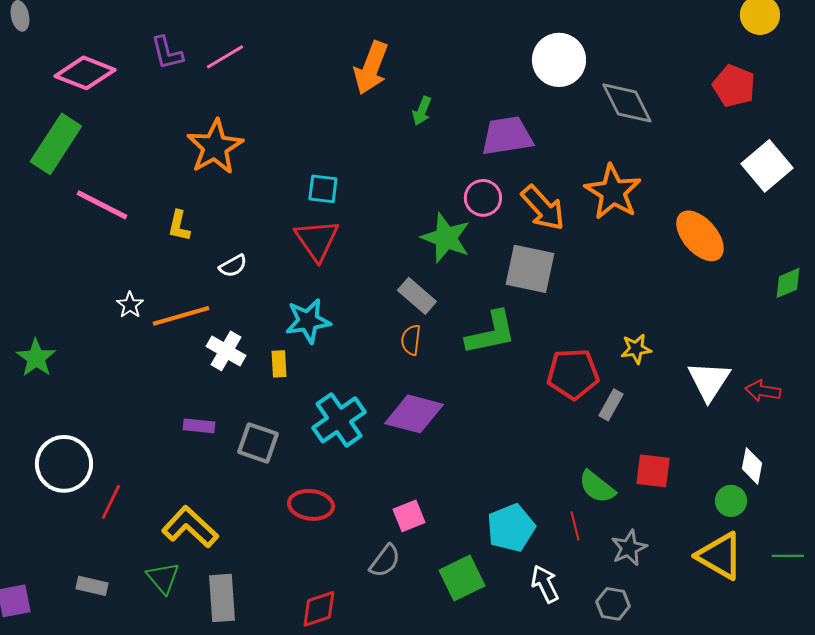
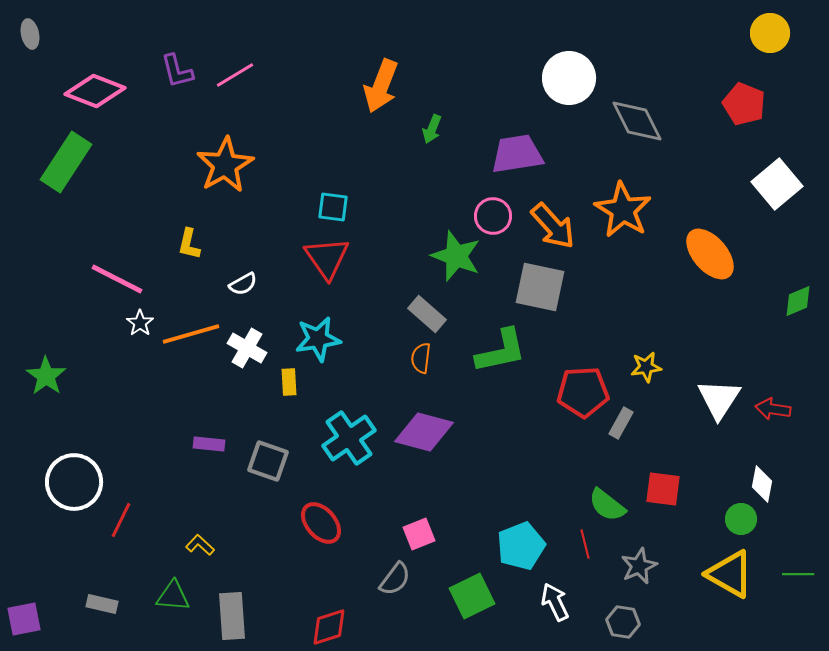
pink line: (102, 205) -> (117, 279), moved
white cross: (226, 351) -> (247, 348), moved
red ellipse: (311, 505) -> (321, 523), turned 42
yellow L-shape: (190, 527) -> (200, 545), size x0.5
green triangle: (163, 578) -> (173, 596), turned -45

